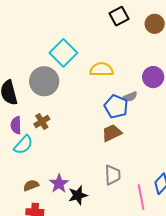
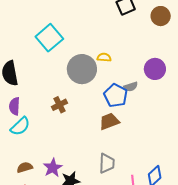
cyan square: (63, 53) -> (49, 38), moved
yellow semicircle: (102, 69) -> (104, 57), size x0.6
gray circle: (44, 81) -> (82, 69), moved
brown cross: (42, 121) -> (59, 105), moved

